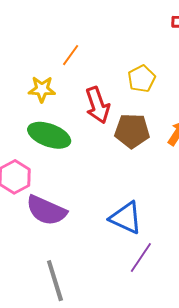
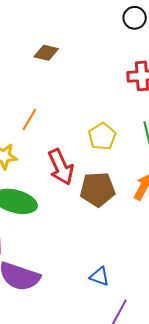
blue triangle: (126, 218) -> (99, 276), size x0.6

